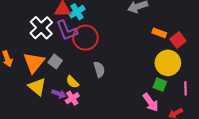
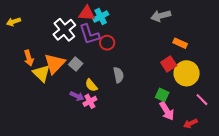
red circle: (85, 38) -> (107, 43), size x0.6
red square: (178, 40) -> (169, 64), moved
green square: (160, 85) -> (162, 95), moved
yellow triangle: (37, 87) -> (41, 73), moved
pink line: (185, 88) -> (202, 100), turned -48

